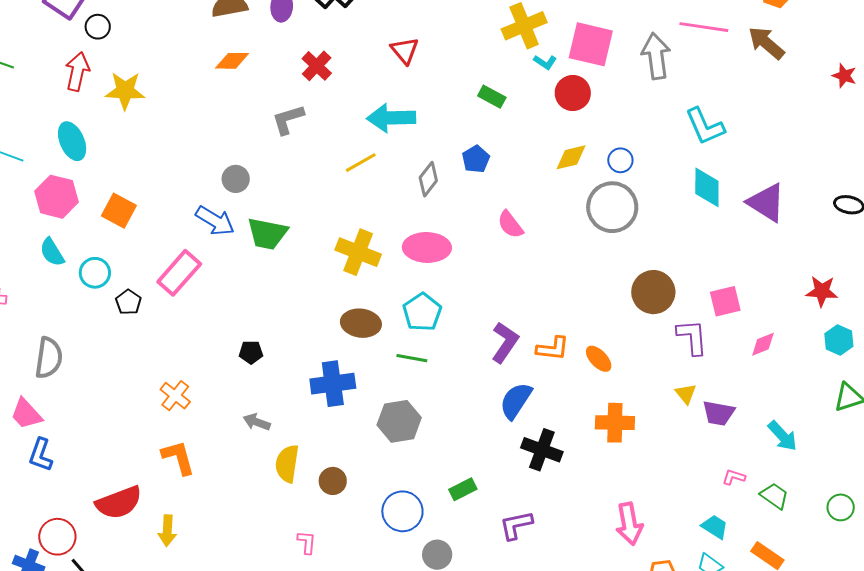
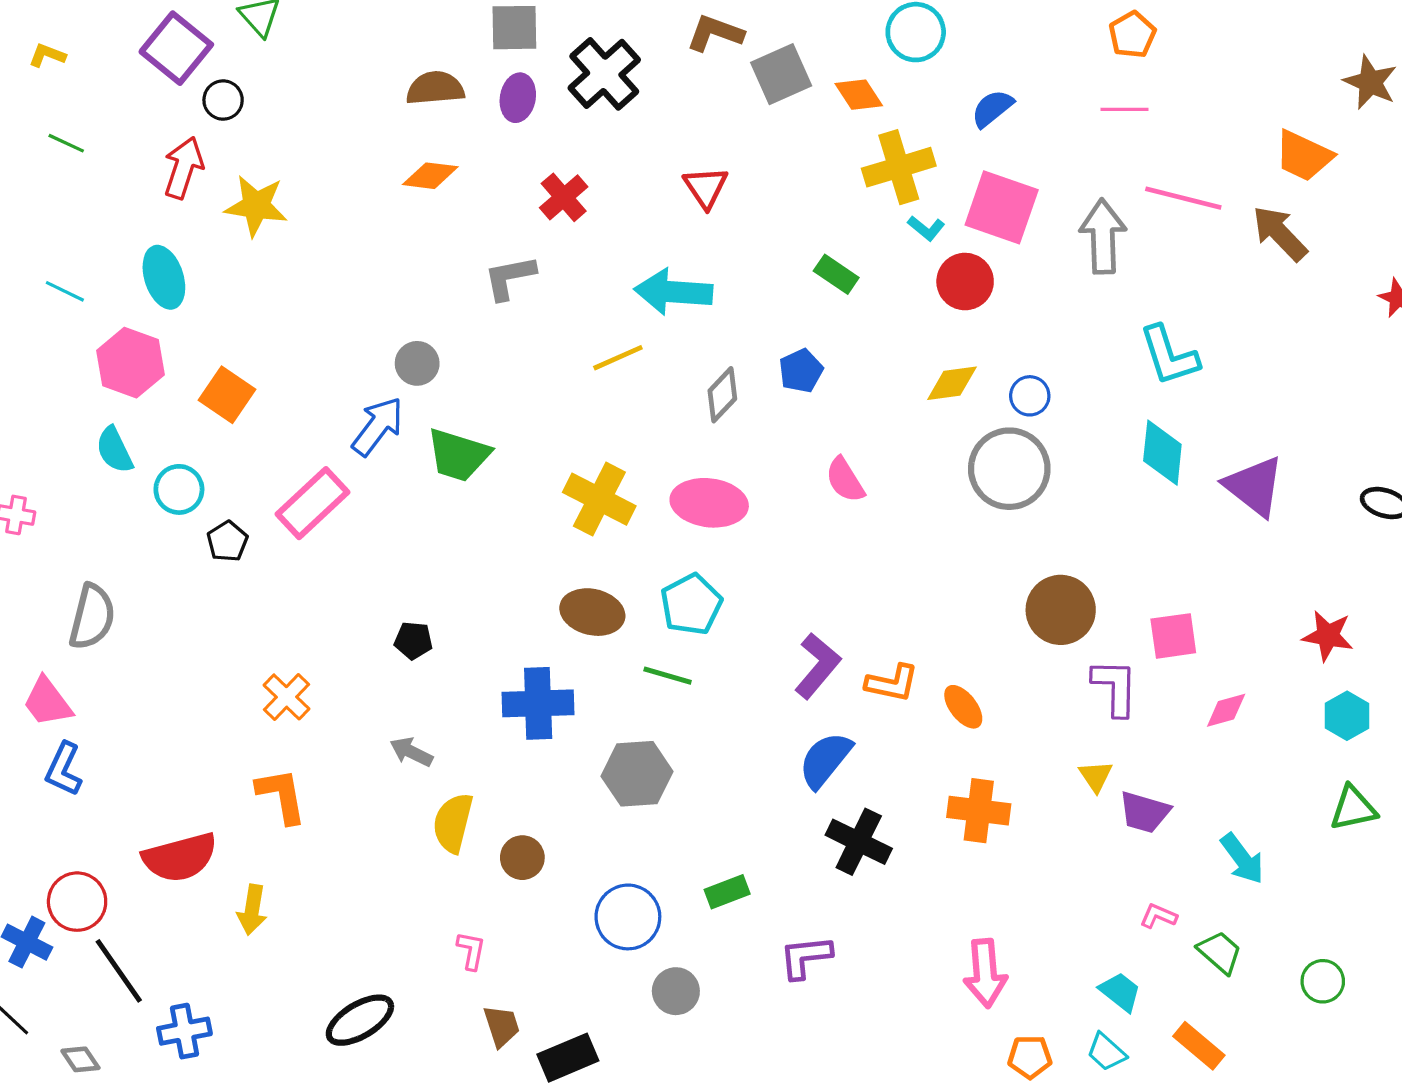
blue arrow: (215, 221) -> (378, 426), turned -90

